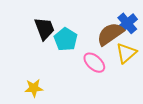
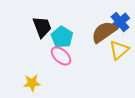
pink ellipse: (94, 63) -> (61, 56), moved

